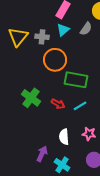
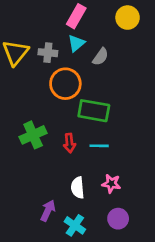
gray semicircle: (86, 29) -> (101, 57), moved
green cross: (31, 98) -> (33, 135), turned 30
red arrow: (58, 104) -> (69, 143), turned 56
cyan line: (80, 106) -> (99, 146), turned 32

